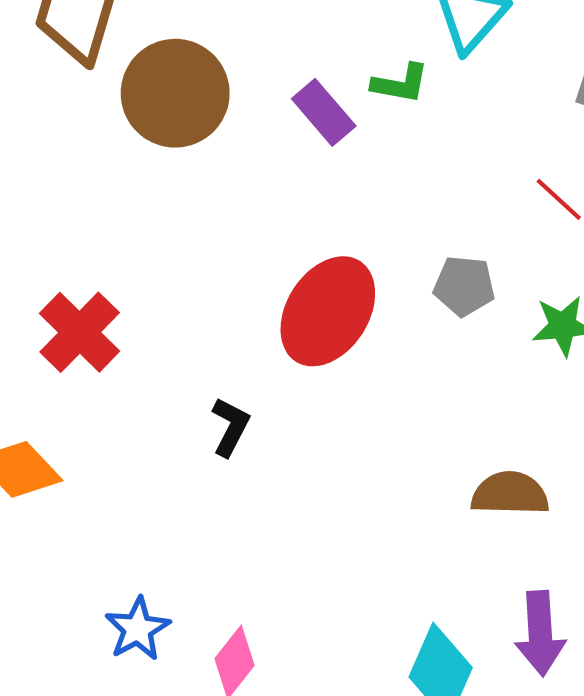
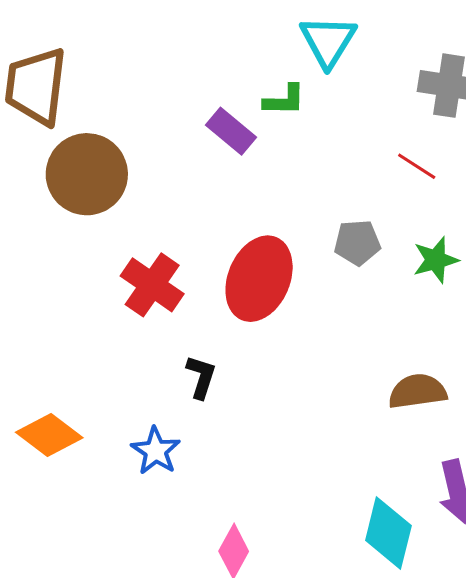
brown circle: (175, 93) -> (87, 174), moved
red cross: (80, 332) -> (152, 285), moved
blue star: (138, 629) -> (156, 451), moved

